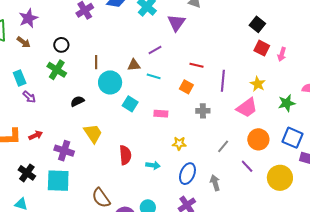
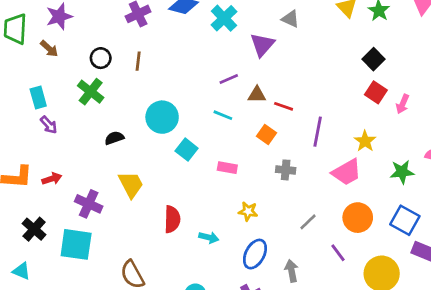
brown line: (96, 62) -> (138, 61), moved
brown triangle: (134, 65) -> (257, 95), moved

